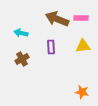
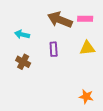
brown cross: (22, 59) -> (23, 62), turned -32

